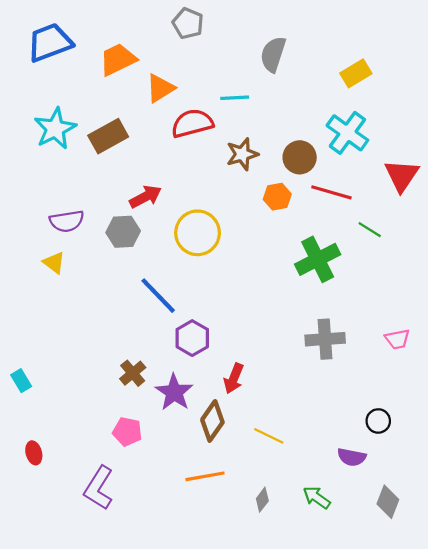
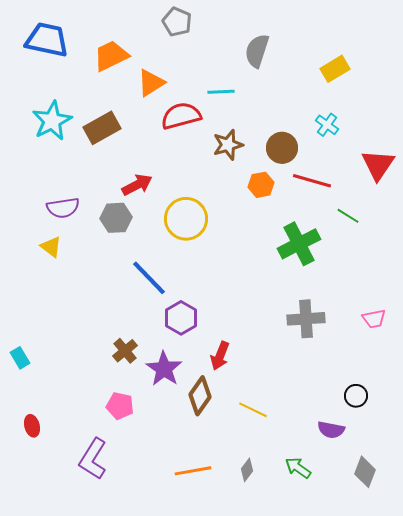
blue trapezoid: (50, 43) -> (47, 40), turned 33
cyan cross: (347, 133) -> (327, 125), size x0.6
orange line: (205, 476) -> (193, 471), moved

